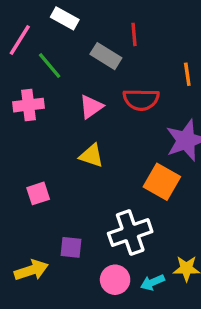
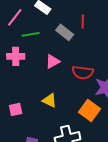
green line: (50, 66) -> (31, 34), turned -66
red semicircle: (141, 100) -> (83, 72), moved
yellow triangle: (91, 156) -> (50, 100), moved

